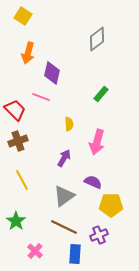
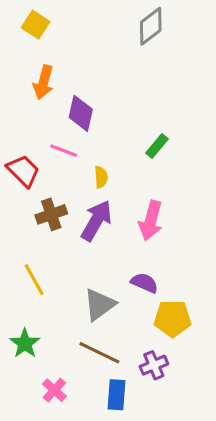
gray diamond: (97, 39) -> (151, 26), moved
yellow semicircle: (69, 124) -> (101, 177), moved
brown cross: (18, 141) -> (51, 214), moved
purple arrow: (64, 158) -> (96, 221), moved, size x1.5

